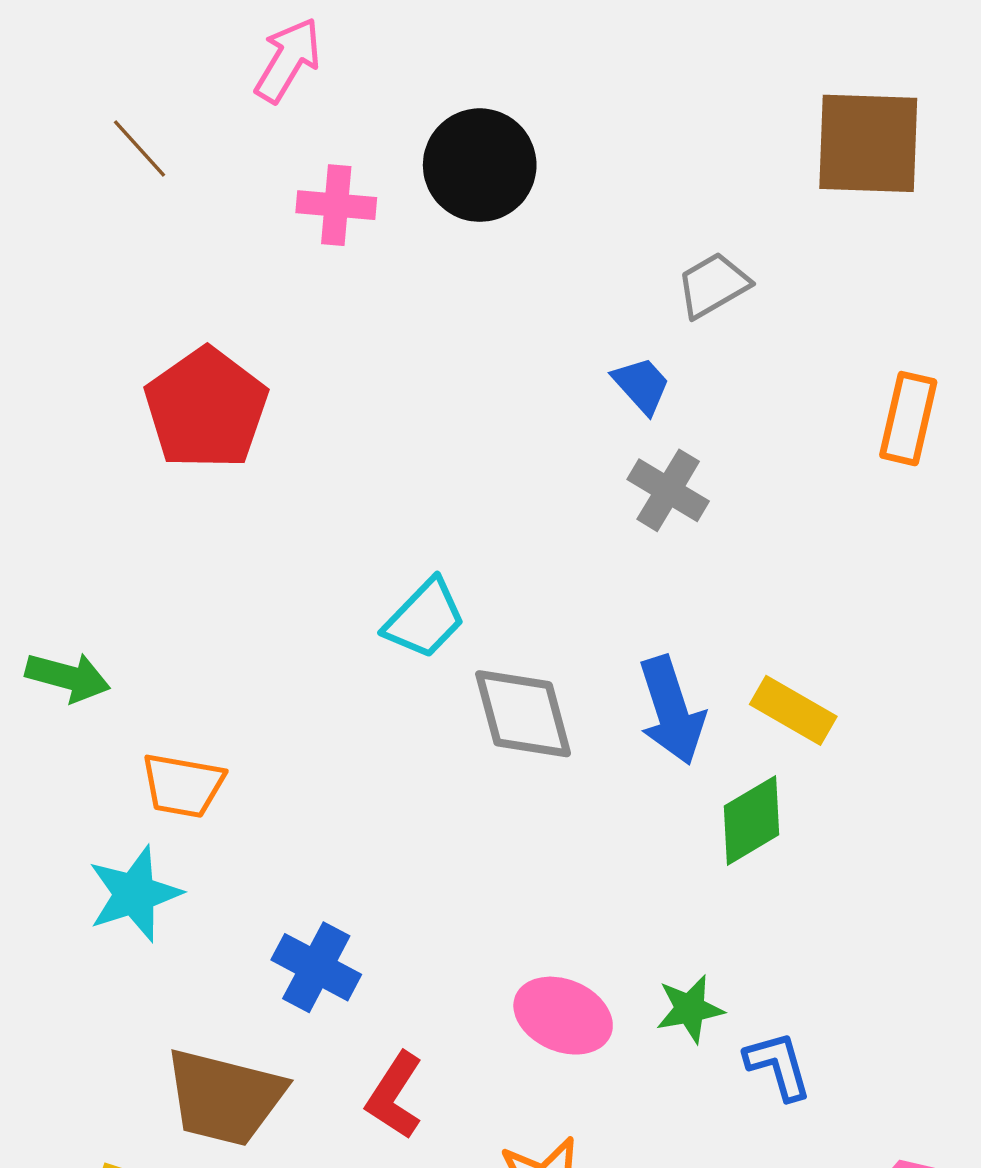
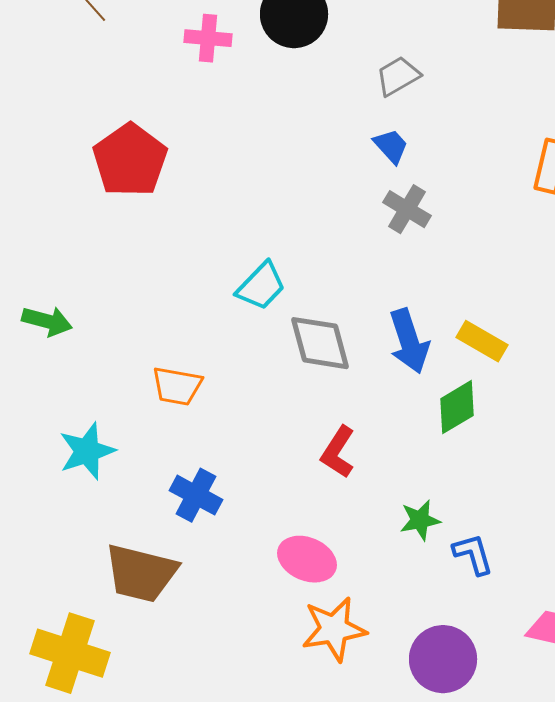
gray trapezoid: (713, 285) -> (398, 76), moved
orange trapezoid: (183, 785) -> (177, 386), moved
pink ellipse: (563, 1016) -> (307, 559), moved
red L-shape: (395, 1096) -> (338, 452), moved

